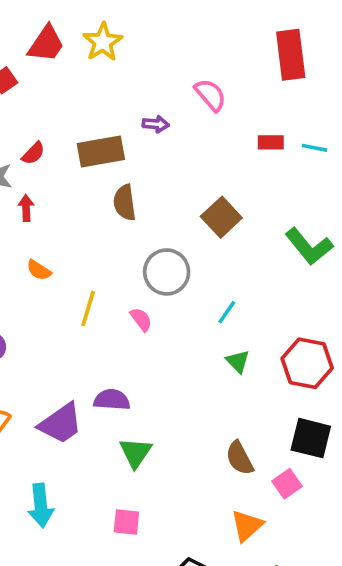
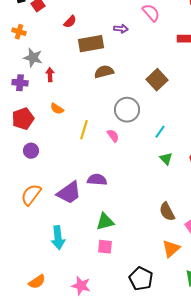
red semicircle: (33, 153) -> (70, 22), moved
brown semicircle: (125, 203) -> (104, 72), turned 84
green triangle: (136, 453) -> (105, 222), moved, turned 42

